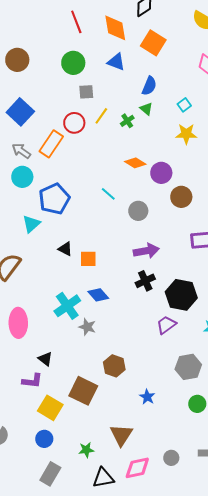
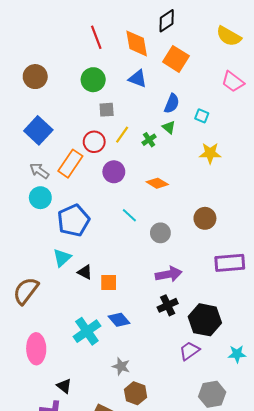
cyan square: (184, 105) -> (202, 116), moved, turned -32
purple circle: (161, 173) -> (114, 172), moved
cyan triangle: (31, 224) -> (62, 258), moved
gray star: (87, 327) -> (121, 366), moved

